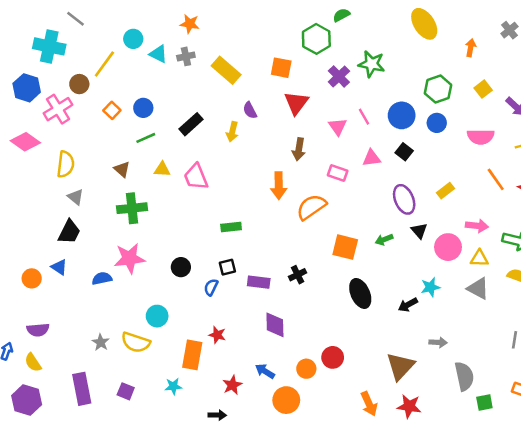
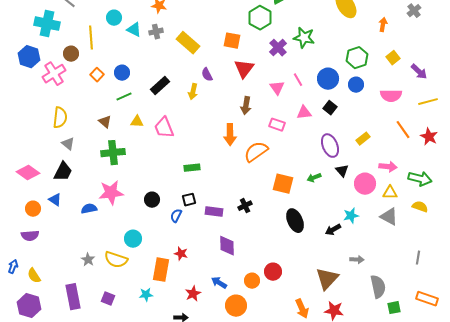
yellow line: (104, 64) -> (91, 38), turned -40
pink diamond: (25, 142) -> (28, 173), moved
purple semicircle: (38, 330) -> (30, 236), moved

